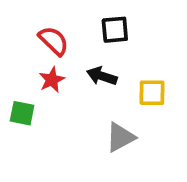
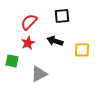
red semicircle: (54, 41) -> (29, 22), turned -90
gray triangle: (120, 137) -> (39, 74), moved

